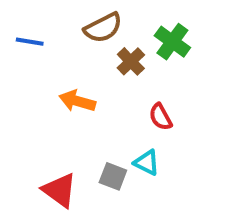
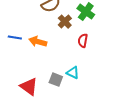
blue line: (30, 42) -> (15, 38), moved
red semicircle: (161, 117) -> (83, 41), moved, turned 40

